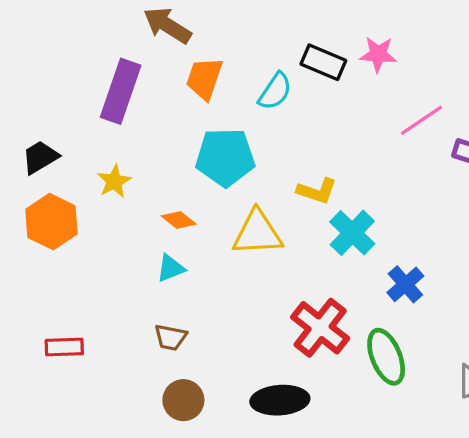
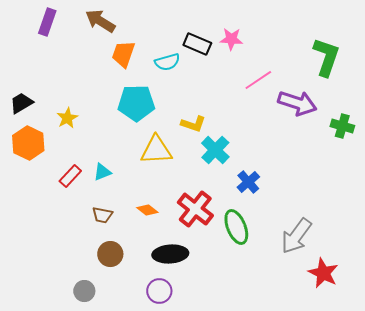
purple rectangle: (121, 91) -> (47, 22), moved, size x0.7
cyan semicircle: (275, 91) -> (167, 62), turned 40
orange diamond: (179, 220) -> (147, 210), moved
red rectangle: (64, 347) -> (70, 176), moved, turned -45

